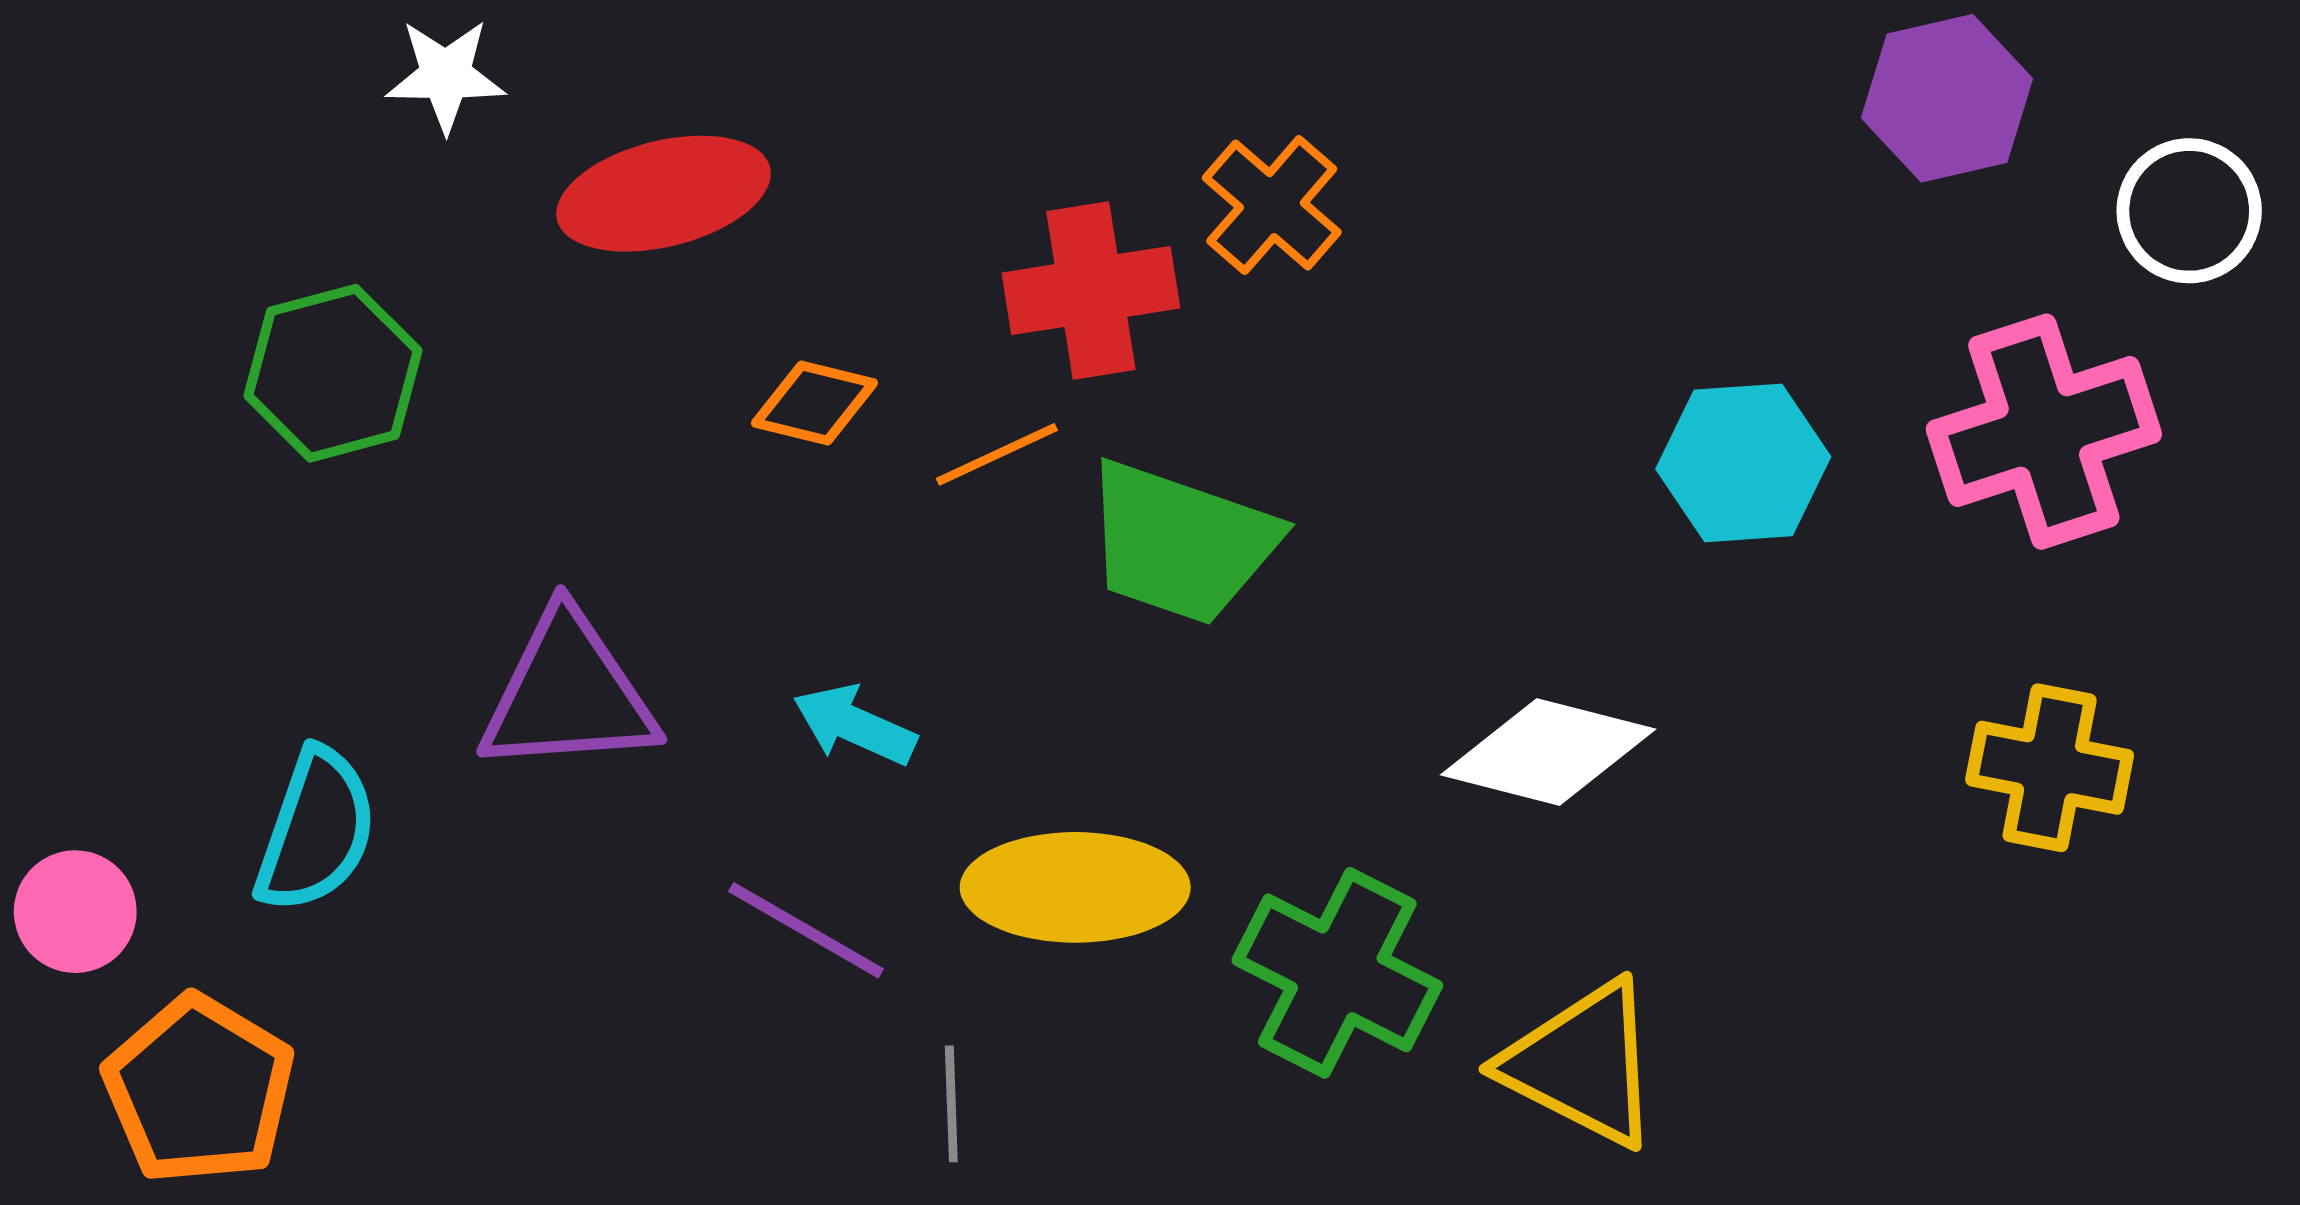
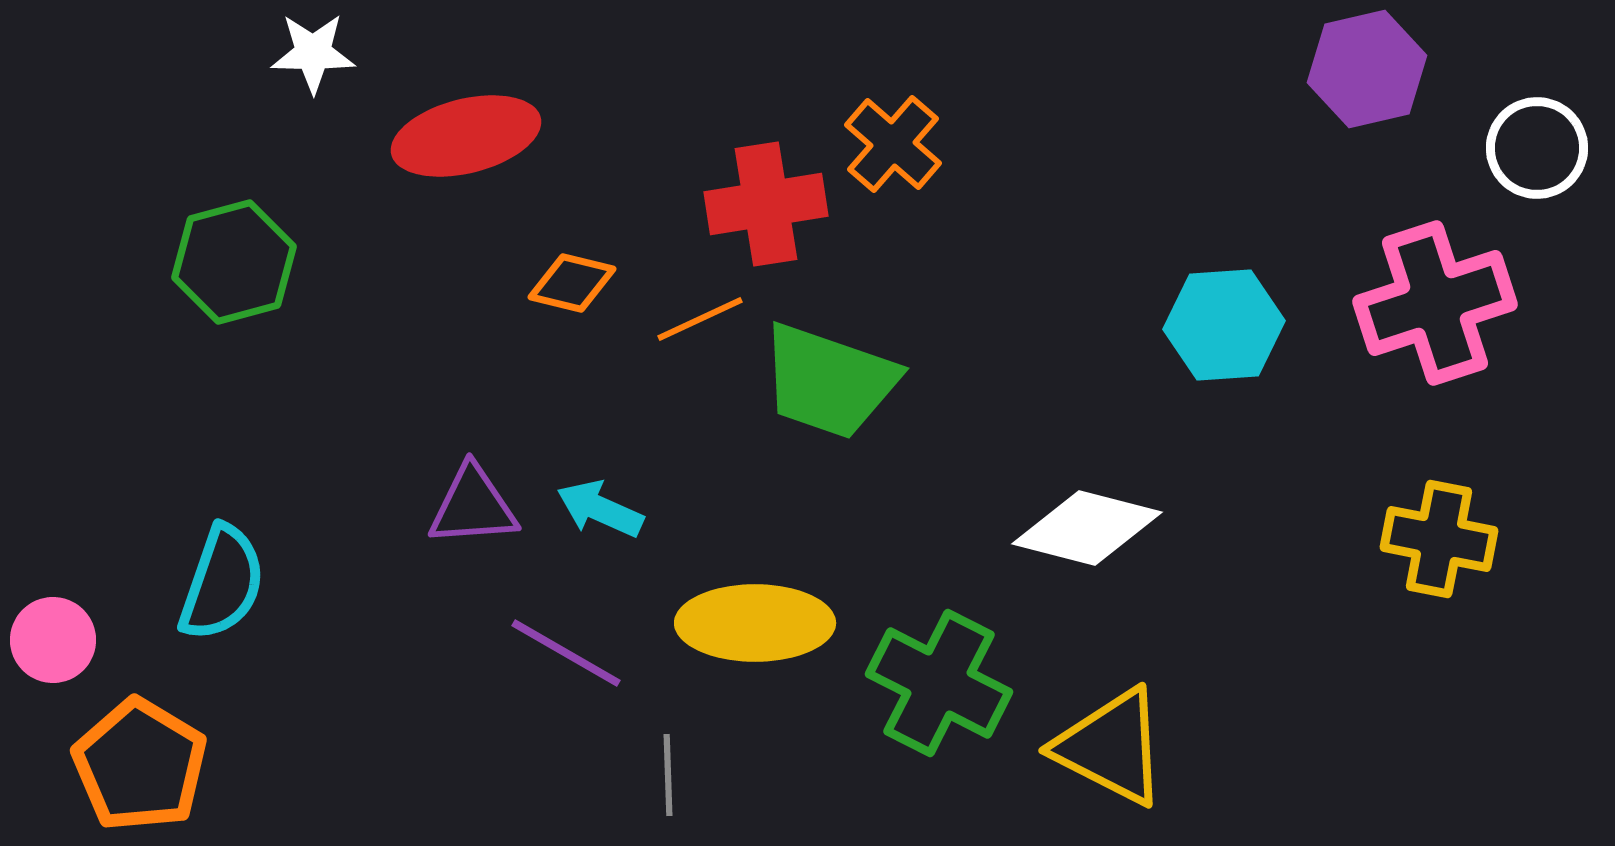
purple triangle: (568, 694) -> (473, 506), moved, size x0.7

